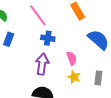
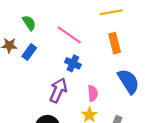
pink line: (38, 15) -> (69, 35), turned -35

